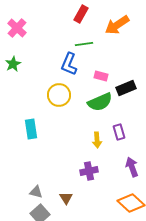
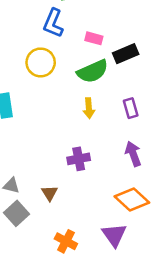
purple rectangle: (119, 132) -> (131, 108), moved
yellow arrow: (97, 140) -> (89, 108), moved

